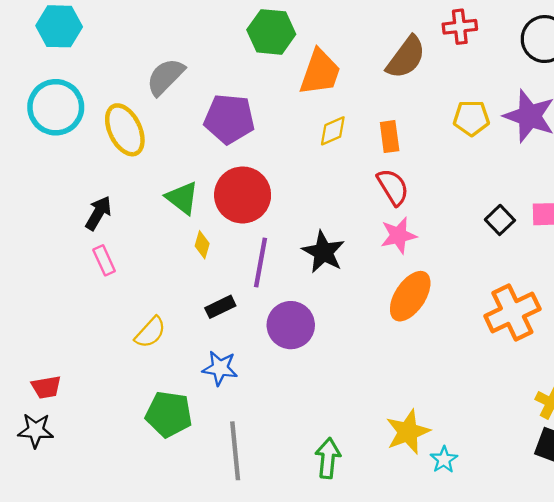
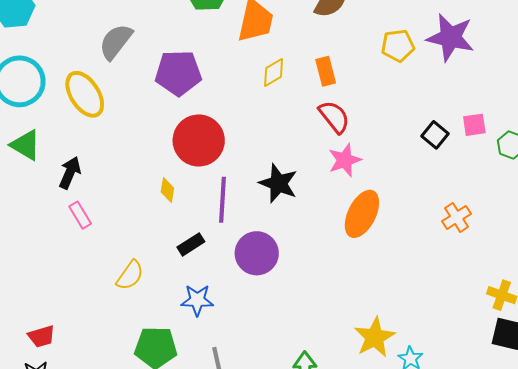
green triangle: (182, 198) -> (26, 145), moved
orange cross: (512, 312) -> (457, 217), size x0.6

